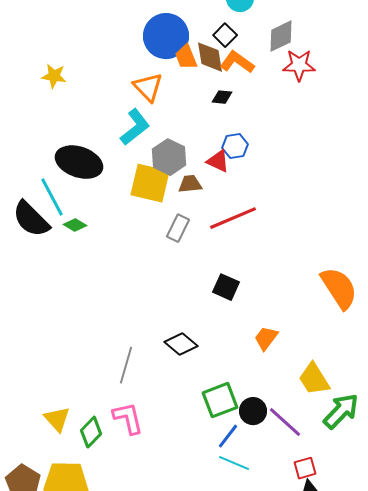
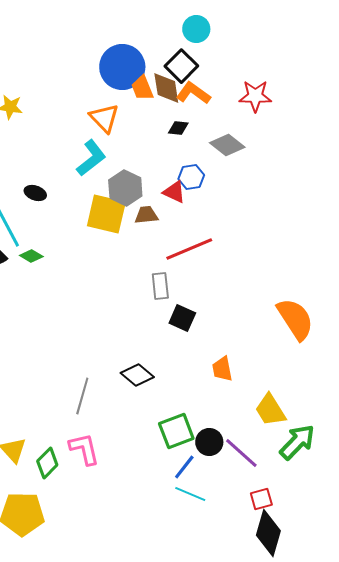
black square: (225, 35) -> (181, 66), size x1.4
gray diamond: (281, 36) -> (227, 145), moved, turned 64
black ellipse: (79, 162) -> (35, 193), size x0.5
gray rectangle: (178, 228) -> (160, 286), moved, turned -32
orange trapezoid: (266, 338) -> (222, 369), turned -48

